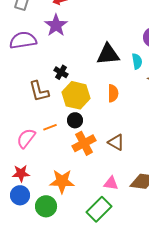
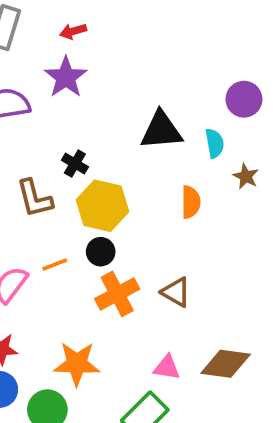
orange semicircle: (113, 93) -> (191, 202), moved

